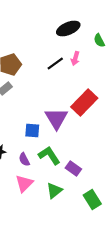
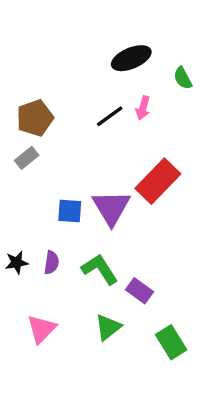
blue square: (32, 130) -> (70, 211), moved
purple semicircle: (24, 160) -> (52, 263), moved, turned -144
pink triangle: (24, 184) -> (42, 329), moved

